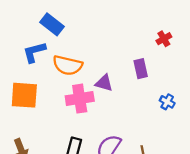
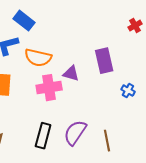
red cross: (164, 39) -> (135, 26), moved
purple rectangle: (141, 69) -> (104, 61), size x1.4

